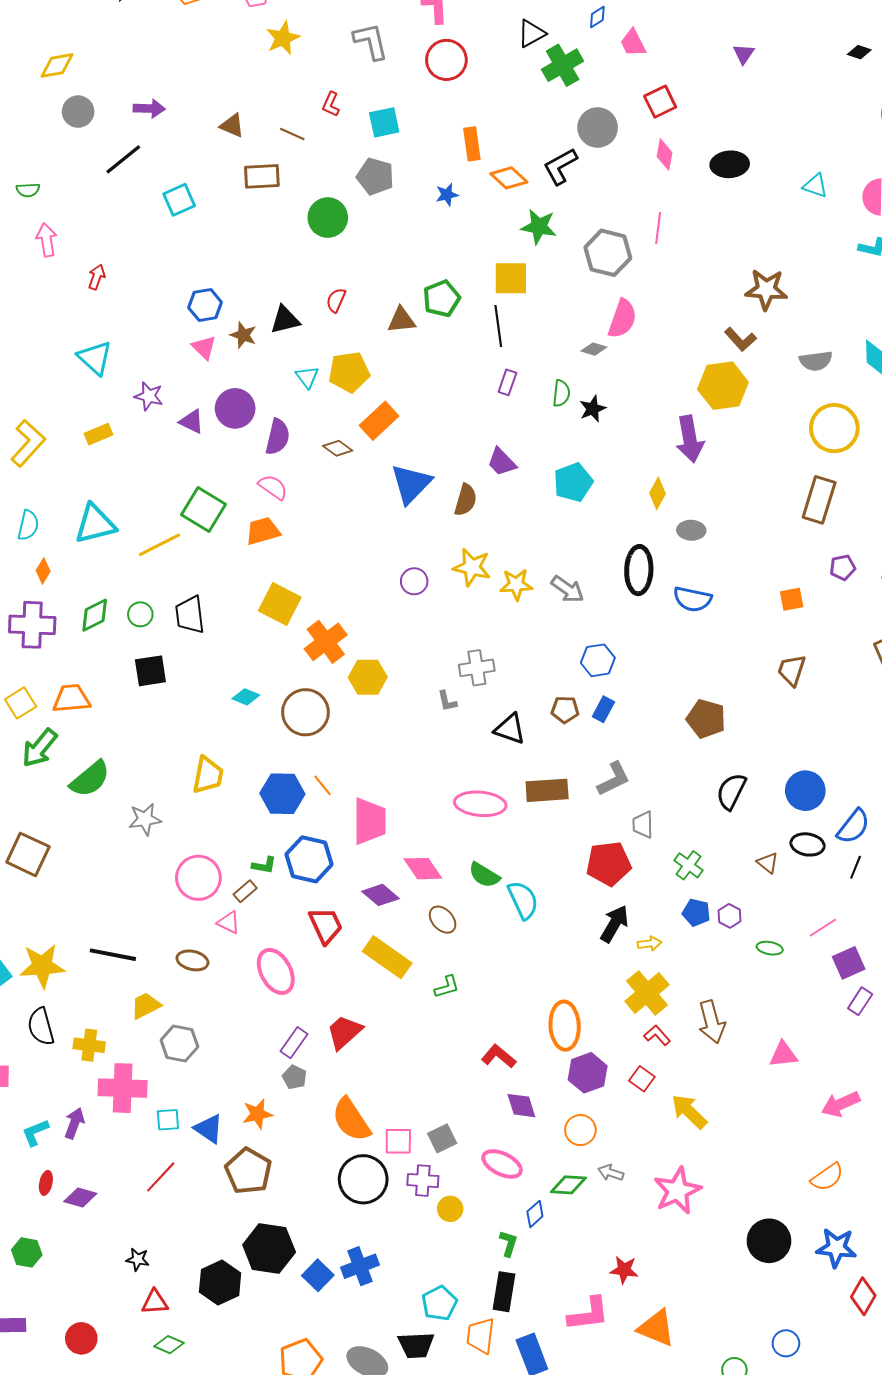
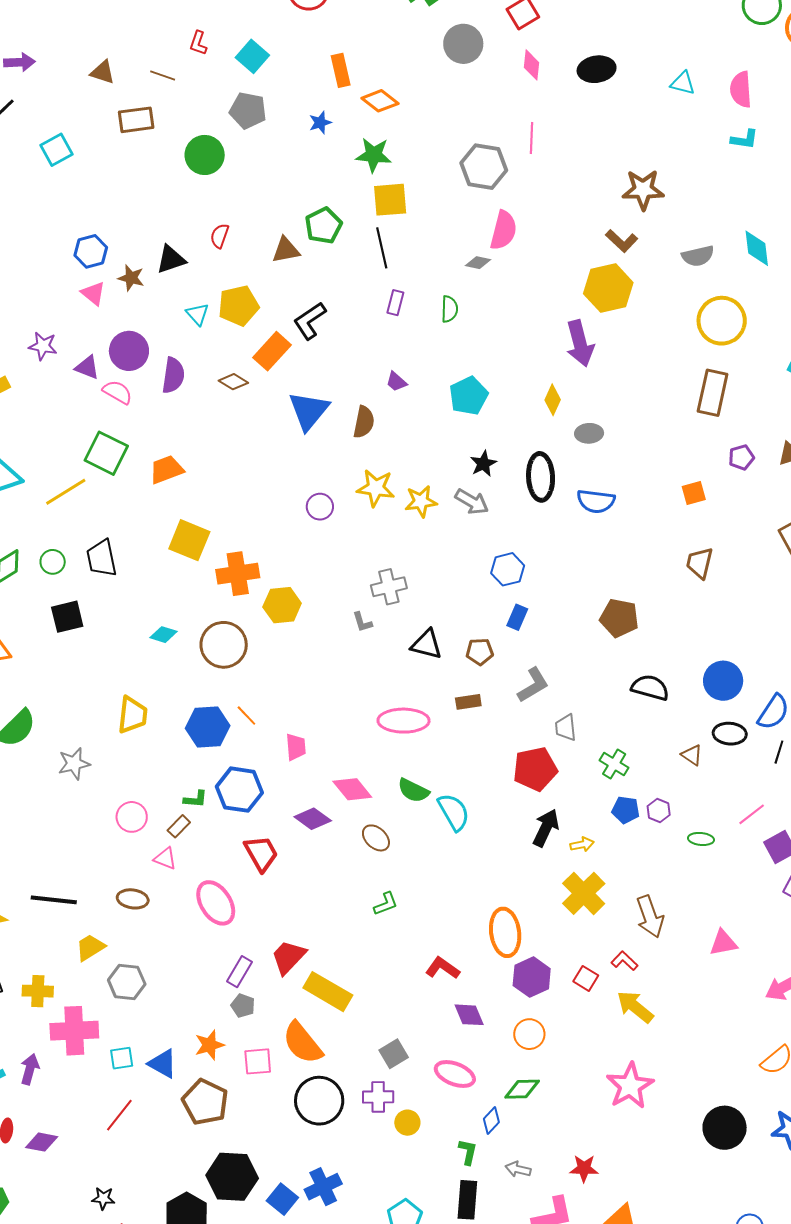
cyan square: (384, 122) -> (252, 56), turned -32
black L-shape: (560, 166) -> (310, 321), moved
green star: (539, 227) -> (374, 155), moved
black star: (593, 409) -> (483, 464), moved
purple trapezoid: (502, 462) -> (396, 382), size x0.7
pink semicircle: (273, 487) -> (117, 392), moved
orange cross: (326, 642) -> (238, 574), turned 33
brown pentagon: (565, 710) -> (480, 652), moved
brown rectangle: (547, 790) -> (468, 702), size x0.6
black semicircle: (731, 791) -> (650, 688), turned 84
pink trapezoid: (370, 821) -> (296, 747), size x0.6
pink circle: (198, 878) -> (132, 817), size x0.7
yellow rectangle: (387, 957) -> (328, 992), moved
red L-shape: (657, 1035) -> (624, 961), moved
pink square: (398, 1141) -> (258, 1061), moved
gray arrow: (611, 1173) -> (518, 1169), moved

